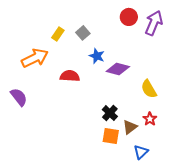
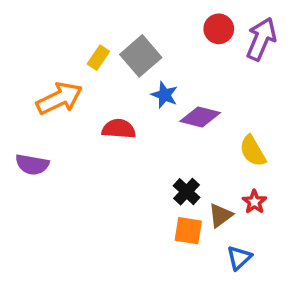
gray square: (83, 33) -> (141, 56), size x1.6
purple semicircle: (19, 97) -> (32, 164), turned 138

